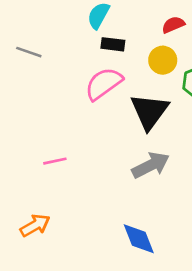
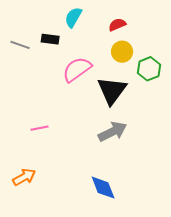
red semicircle: (173, 25) -> (117, 25), moved
black rectangle: (113, 44) -> (50, 39), moved

